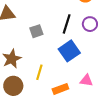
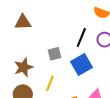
gray square: (36, 31) -> (55, 54), moved

